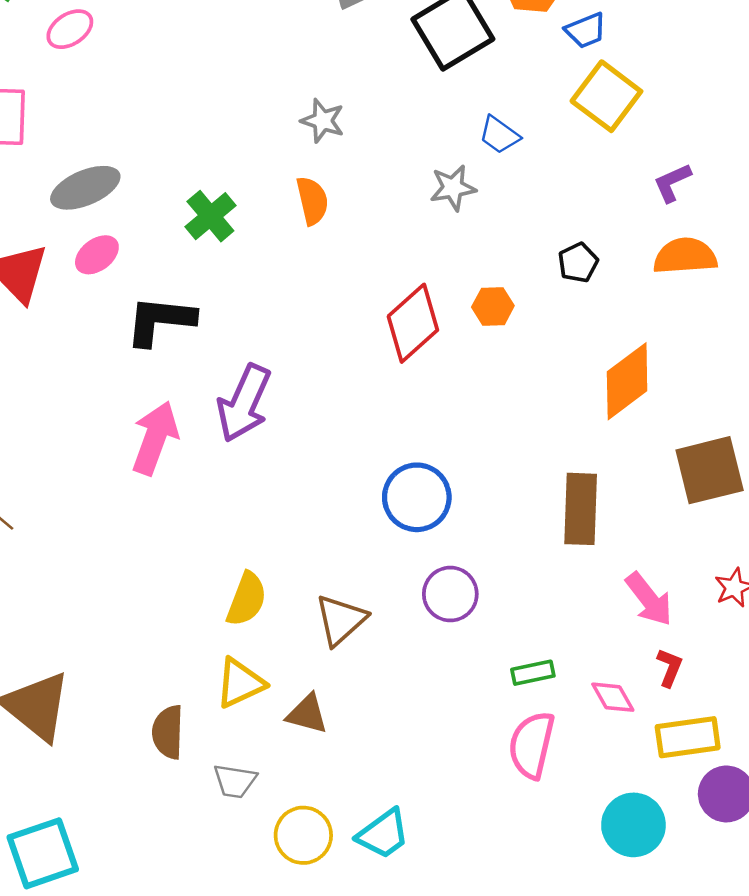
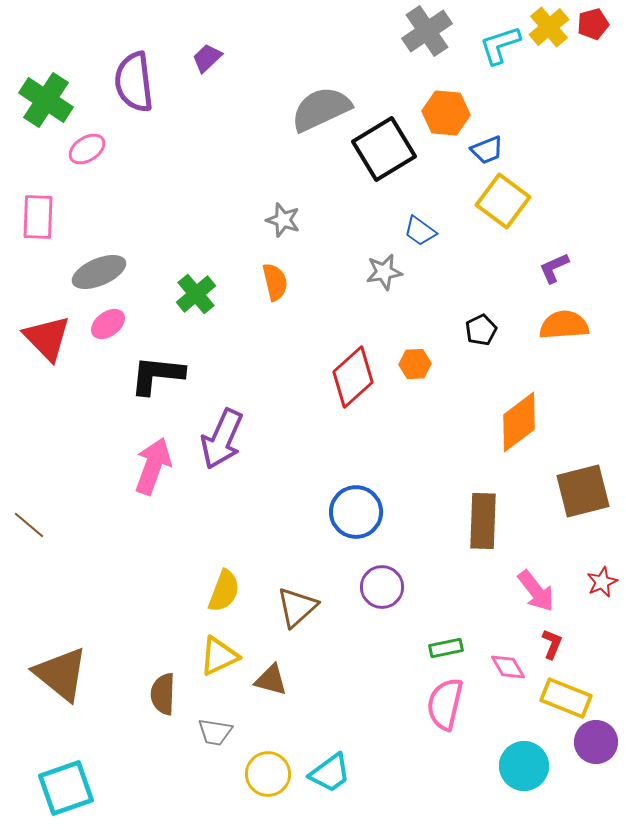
yellow rectangle: (688, 737) -> (566, 698), turned 30

